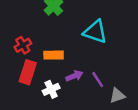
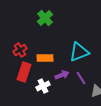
cyan triangle: (95, 32) -> (79, 52), moved, turned -40

